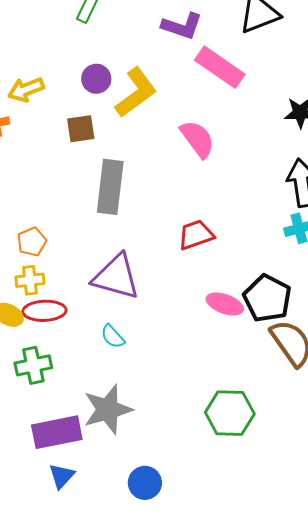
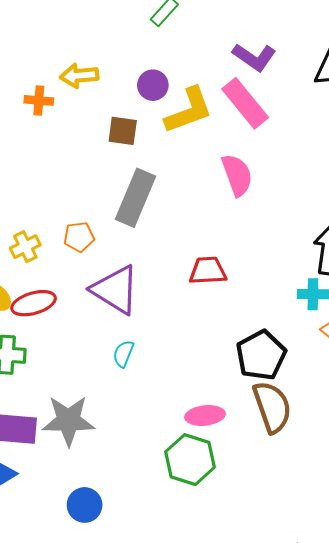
pink rectangle: (220, 67) -> (245, 103), moved
orange pentagon: (32, 242) -> (79, 237), moved
yellow cross: (30, 280) -> (25, 247), moved, turned -36
pink ellipse: (225, 304) -> (205, 416), moved, turned -42
red ellipse: (44, 311) -> (34, 303), turned -30
cyan semicircle: (113, 337) -> (123, 354), moved, turned 48

